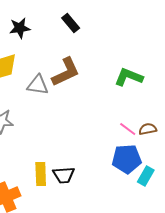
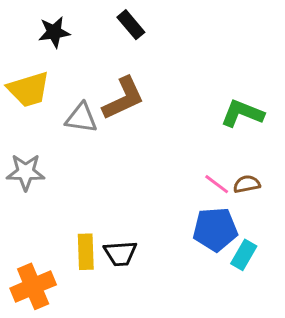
green L-shape: (129, 77) -> (242, 113), moved

